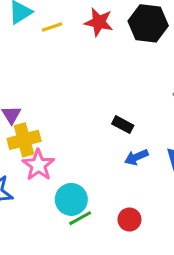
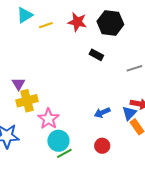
black rectangle: (123, 125) -> (96, 55), moved
pink star: (38, 165) -> (48, 119), moved
red circle: (129, 219) -> (102, 146), moved

